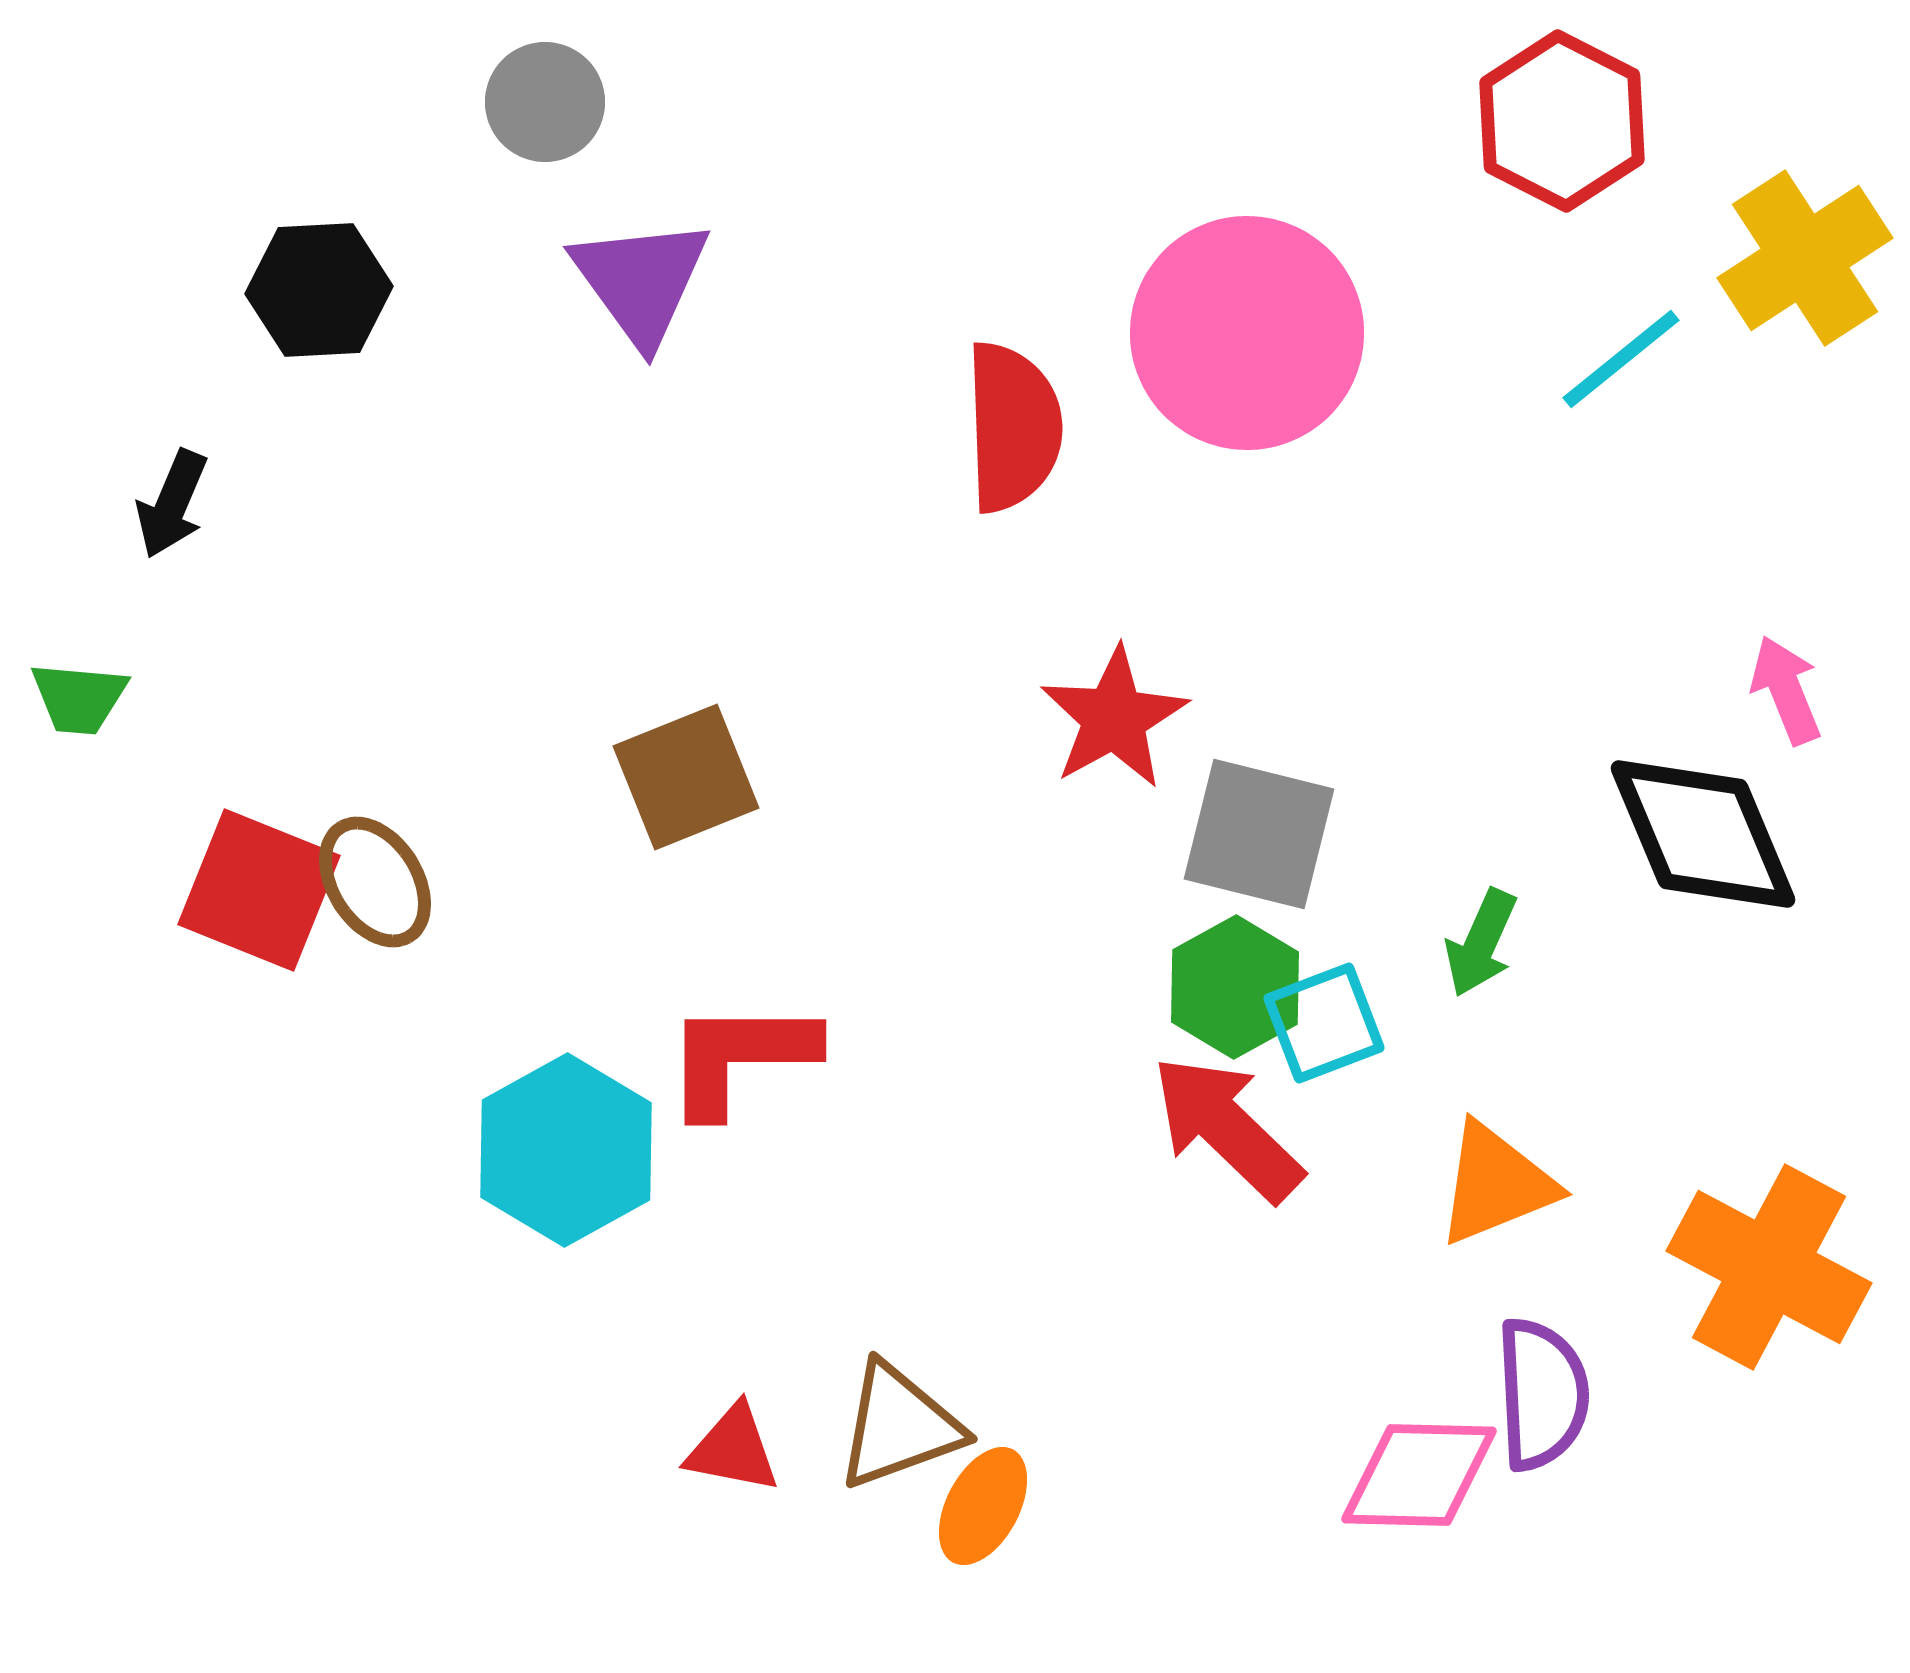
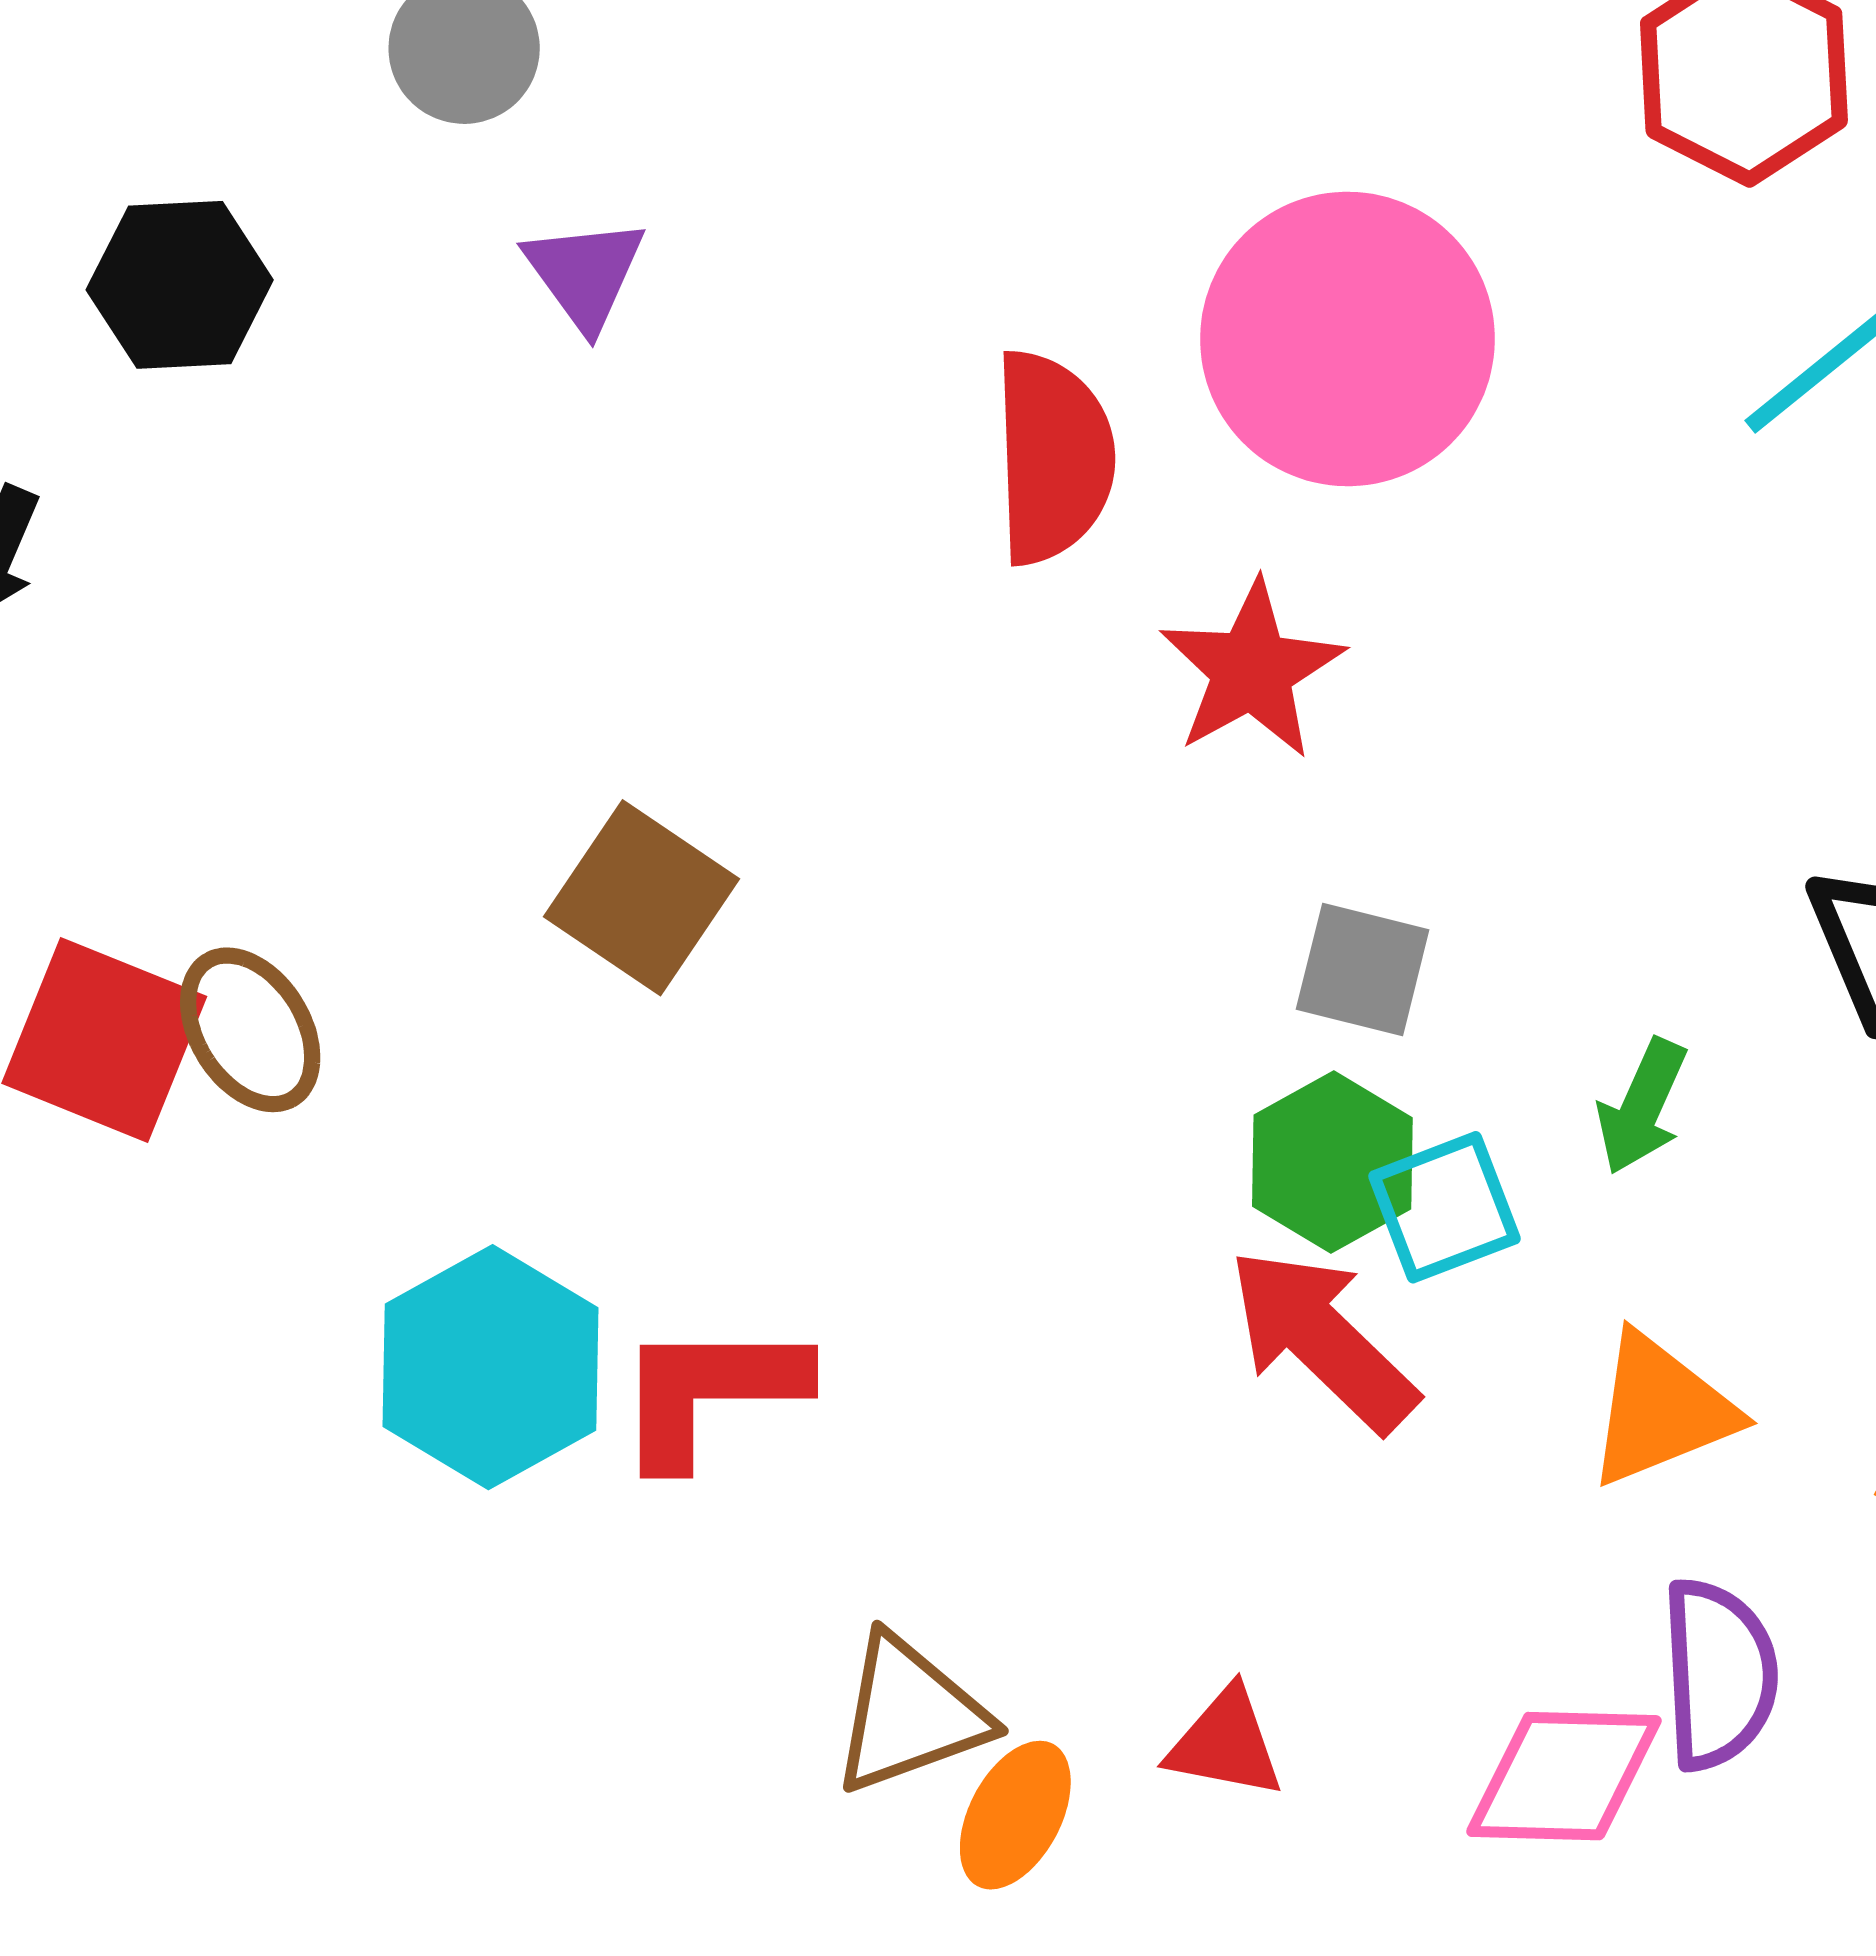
purple triangle: (641, 281) -> (585, 274), size x0.7
red star: (1114, 718) -> (1252, 670), moved
brown square: (686, 777) -> (642, 898), turned -34
gray square: (1259, 834) -> (1363, 969), size x0.7
red L-shape: (740, 1057) -> (709, 1392), moved
red triangle: (733, 1449) -> (1225, 1743), moved

